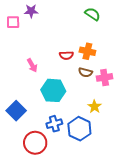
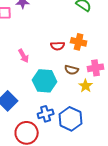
brown semicircle: (85, 72) -> (72, 70), moved
yellow star: (95, 107) -> (86, 86), moved

